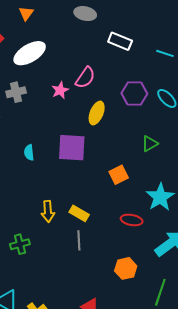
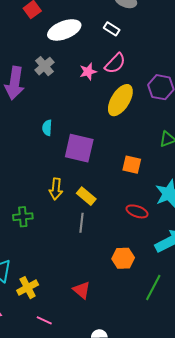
white rectangle: (120, 41) -> (112, 29), moved, size x0.7
gray cross: (16, 92) -> (44, 66), turned -36
yellow ellipse: (97, 113) -> (120, 100), size x1.4
purple square: (72, 148) -> (79, 148), moved
orange square: (119, 175) -> (132, 165), turned 30

